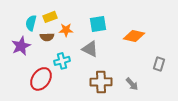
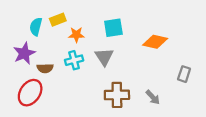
brown semicircle: (47, 37) -> (45, 68), moved
gray triangle: (90, 49) -> (104, 57), turned 30
cyan cross: (62, 61) -> (74, 60), moved
red ellipse: (41, 79) -> (30, 93), moved

